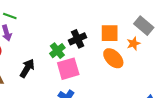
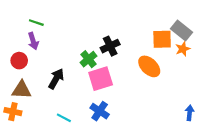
orange square: (110, 33) -> (162, 39), moved
orange star: (133, 44) -> (183, 49), moved

